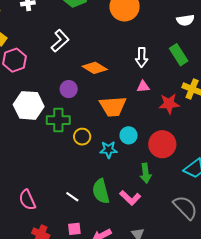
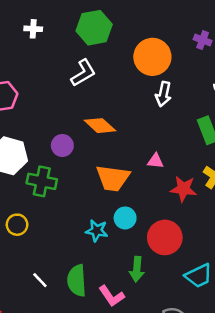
white L-shape: (60, 41) -> (83, 73), moved
white arrow: (142, 57) -> (163, 94), moved
yellow circle: (82, 137) -> (17, 225), moved

